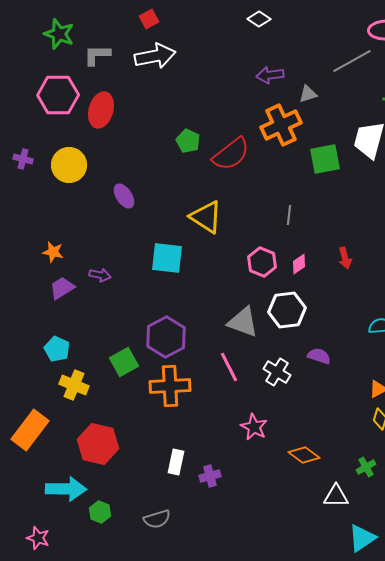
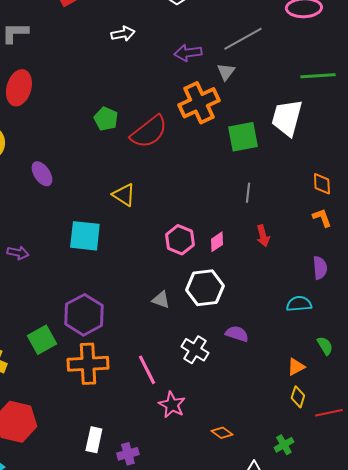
white arrow: (155, 56) -> (123, 34), moved, size x0.6
gray line: (352, 61) -> (243, 39), moved
gray triangle: (308, 94) -> (226, 72), turned -36
gray line: (289, 215) -> (248, 193), moved
yellow triangle: (206, 217) -> (124, 195), size x0.7
gray triangle: (243, 322) -> (161, 300), size x0.6
pink line: (229, 367) -> (147, 370), moved
orange diamond: (304, 455) -> (222, 433), size x0.7

